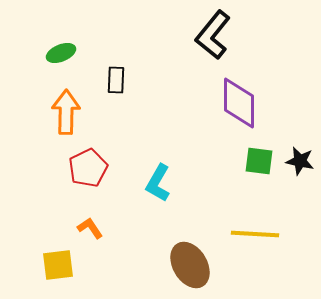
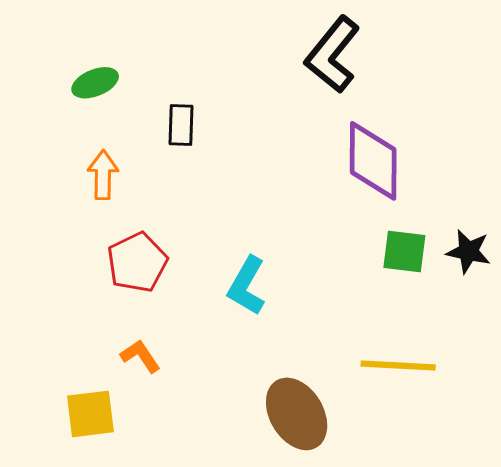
orange arrow: (66, 112) -> (103, 175), size x0.7

